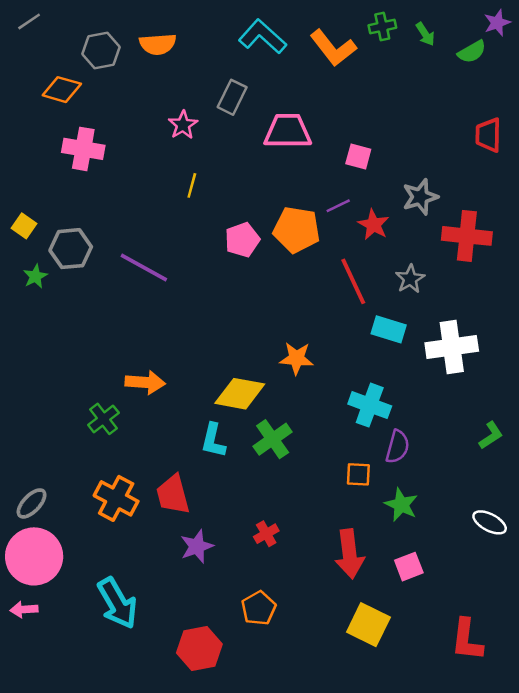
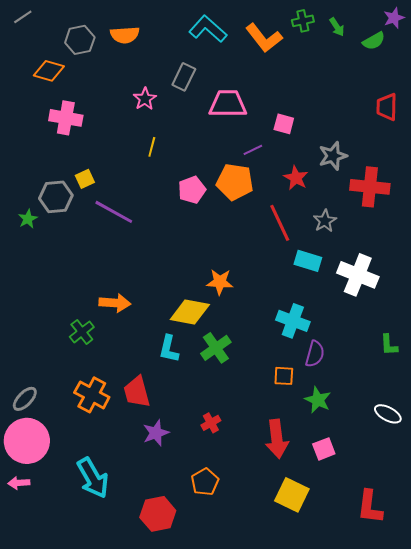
purple line: (338, 206) -> (253, 150), moved
yellow square: (24, 226) -> (85, 179), moved, turned 30
white cross: (452, 347) -> (358, 275), turned 30
orange star: (297, 358) -> (220, 282), moved
green L-shape: (491, 435) -> (389, 345), turned 120

